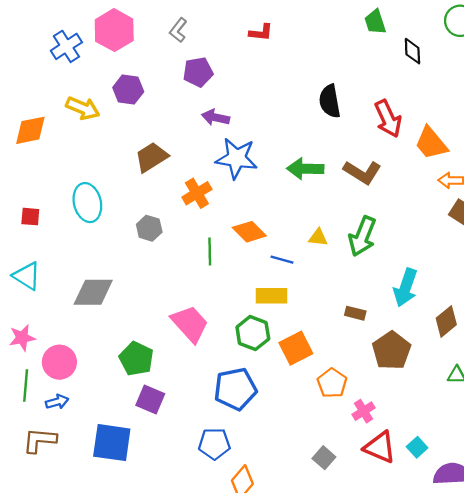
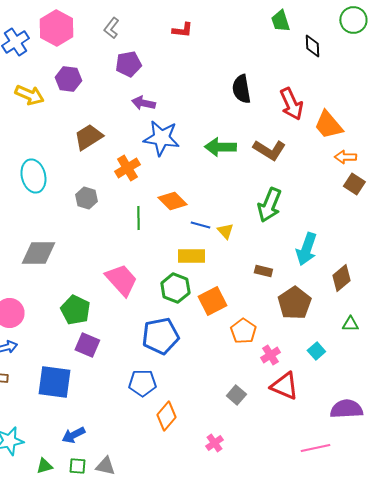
yellow triangle: (318, 237) -> (225, 231), moved, turned 42
cyan square: (417, 447) -> (316, 351), moved

